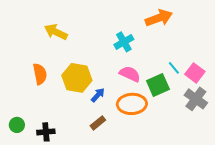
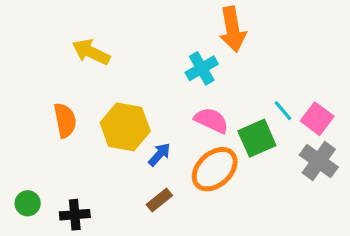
orange arrow: (159, 18) -> (233, 29), moved, turned 100
orange ellipse: (132, 104) -> (215, 169), turned -40

